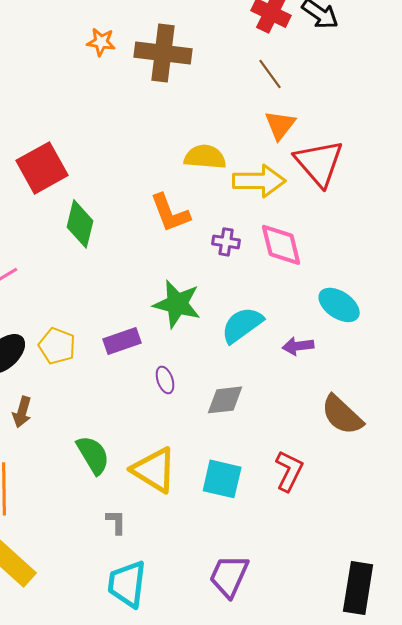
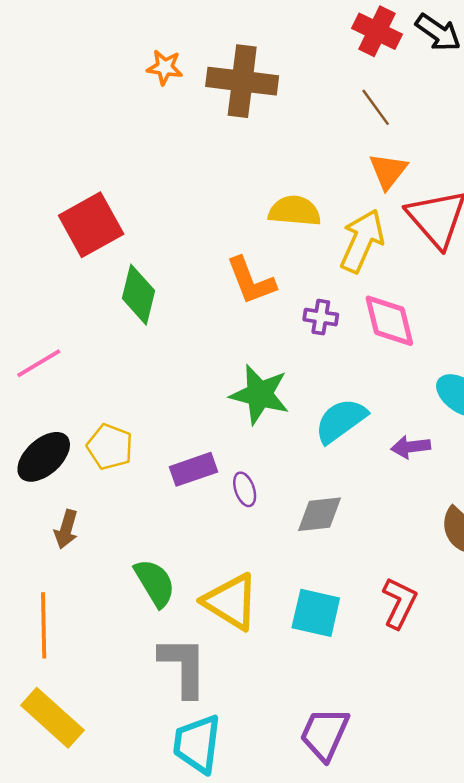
yellow arrow: (259, 181) -> (362, 241), turned -66
purple rectangle: (122, 341) -> (193, 469), moved
gray L-shape: (116, 522) -> (183, 667), size x2.0

